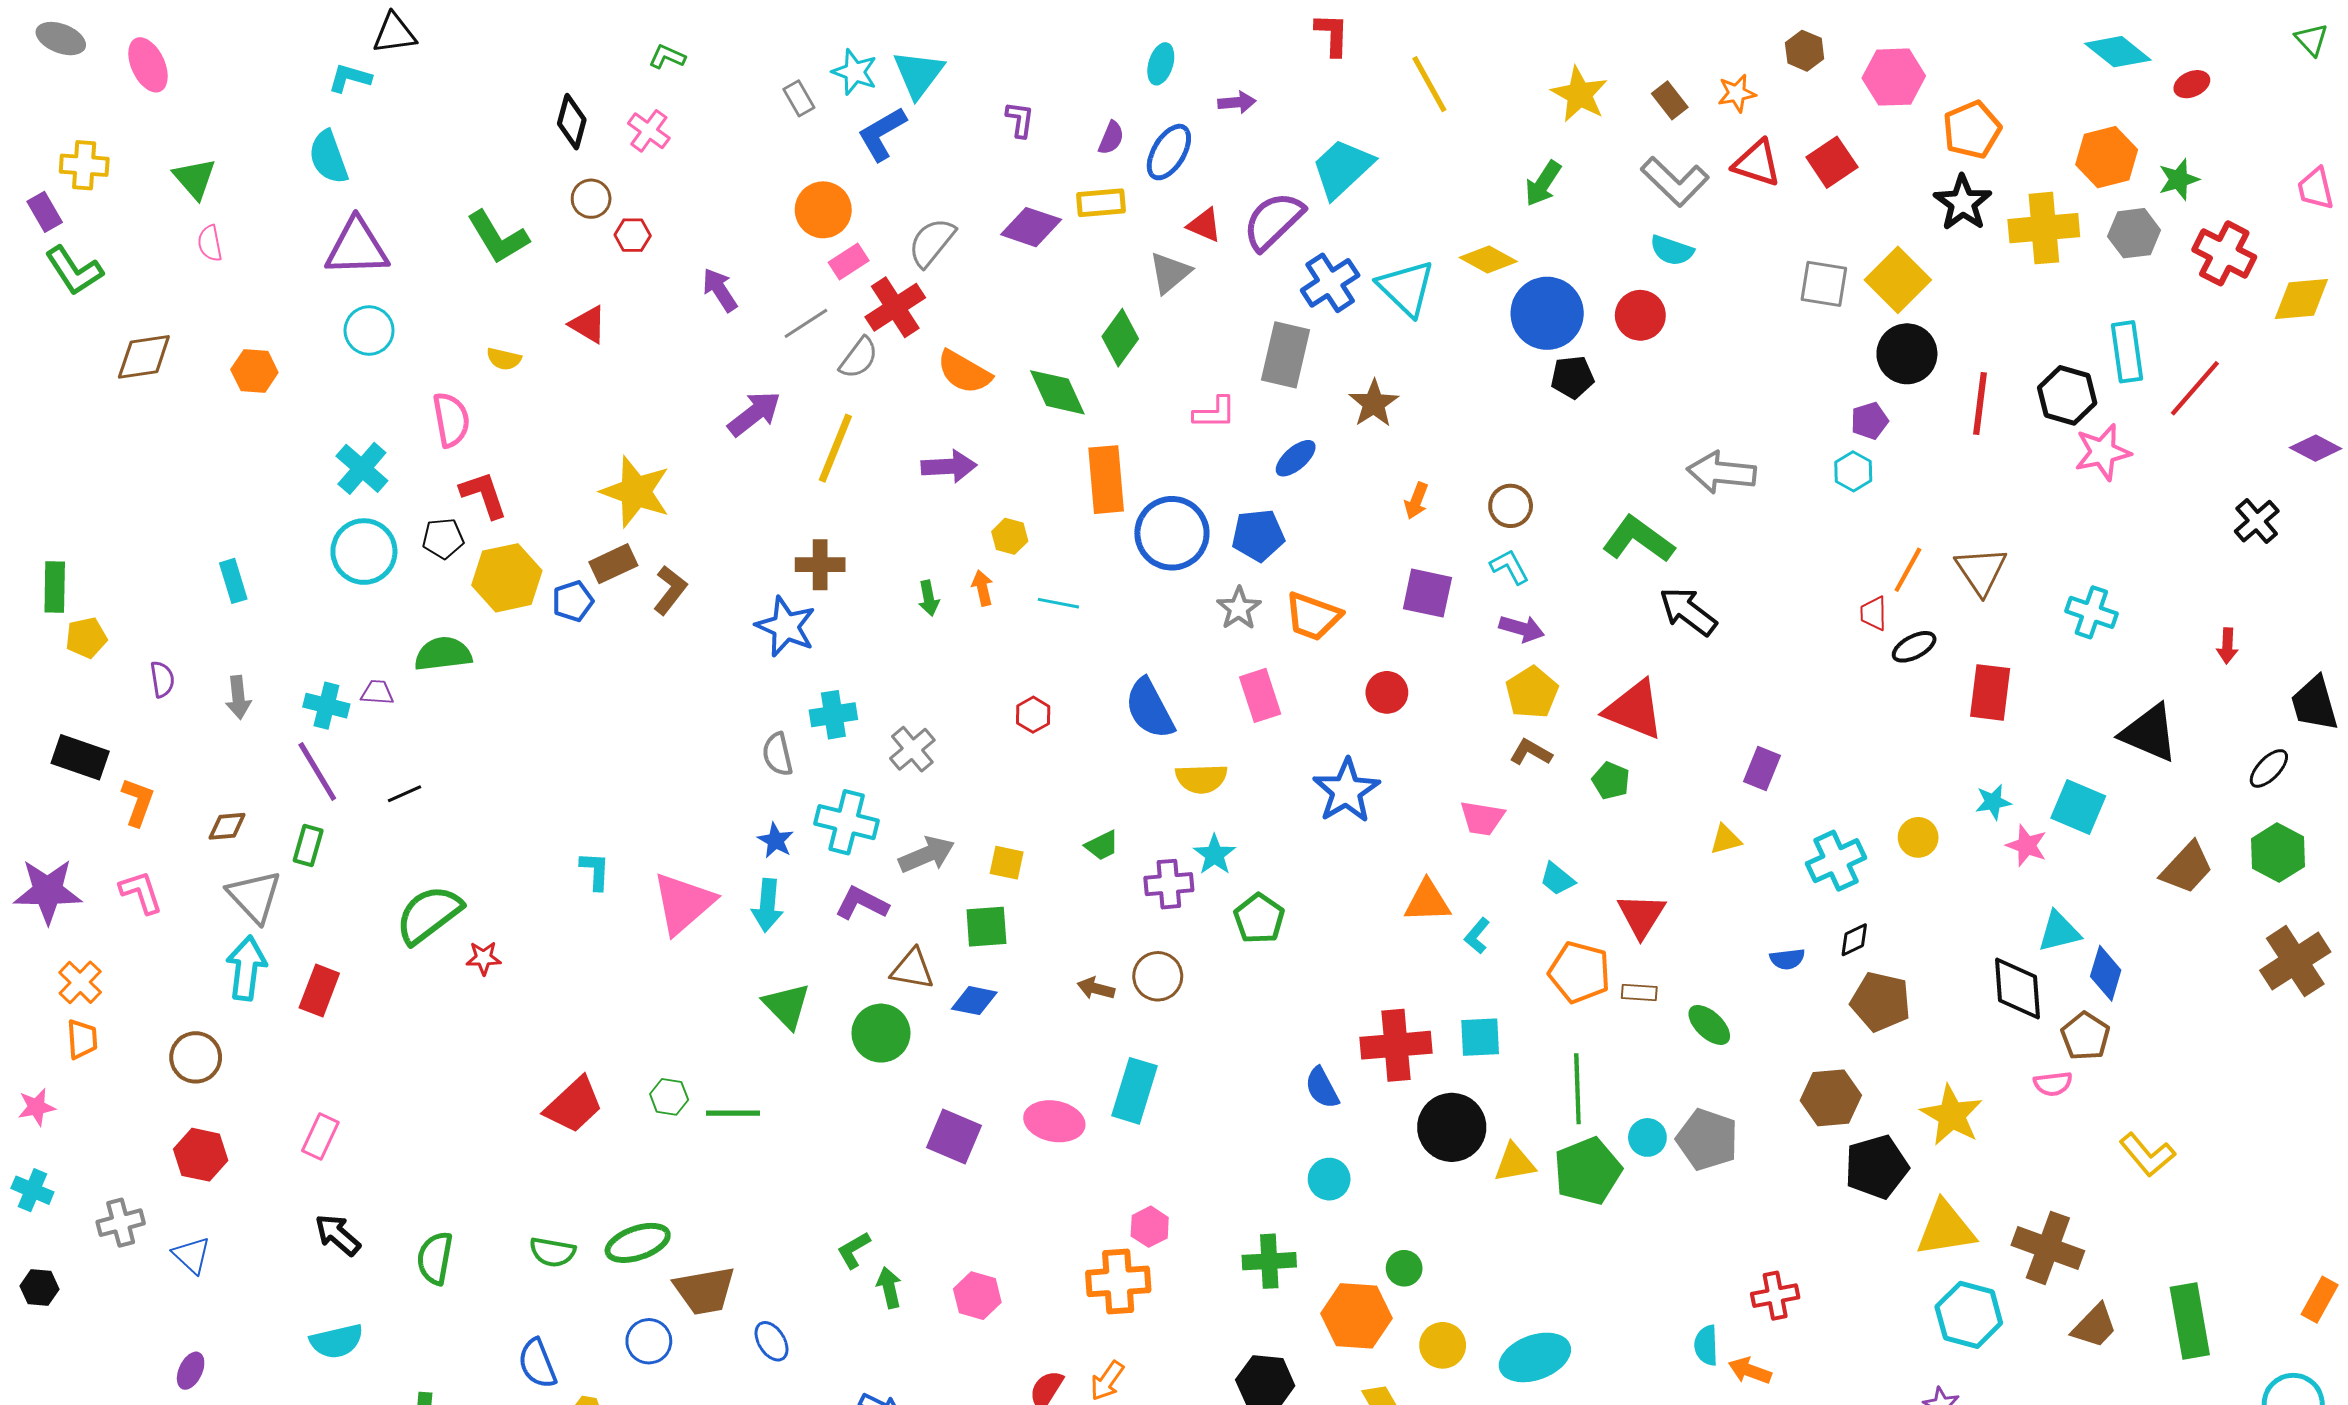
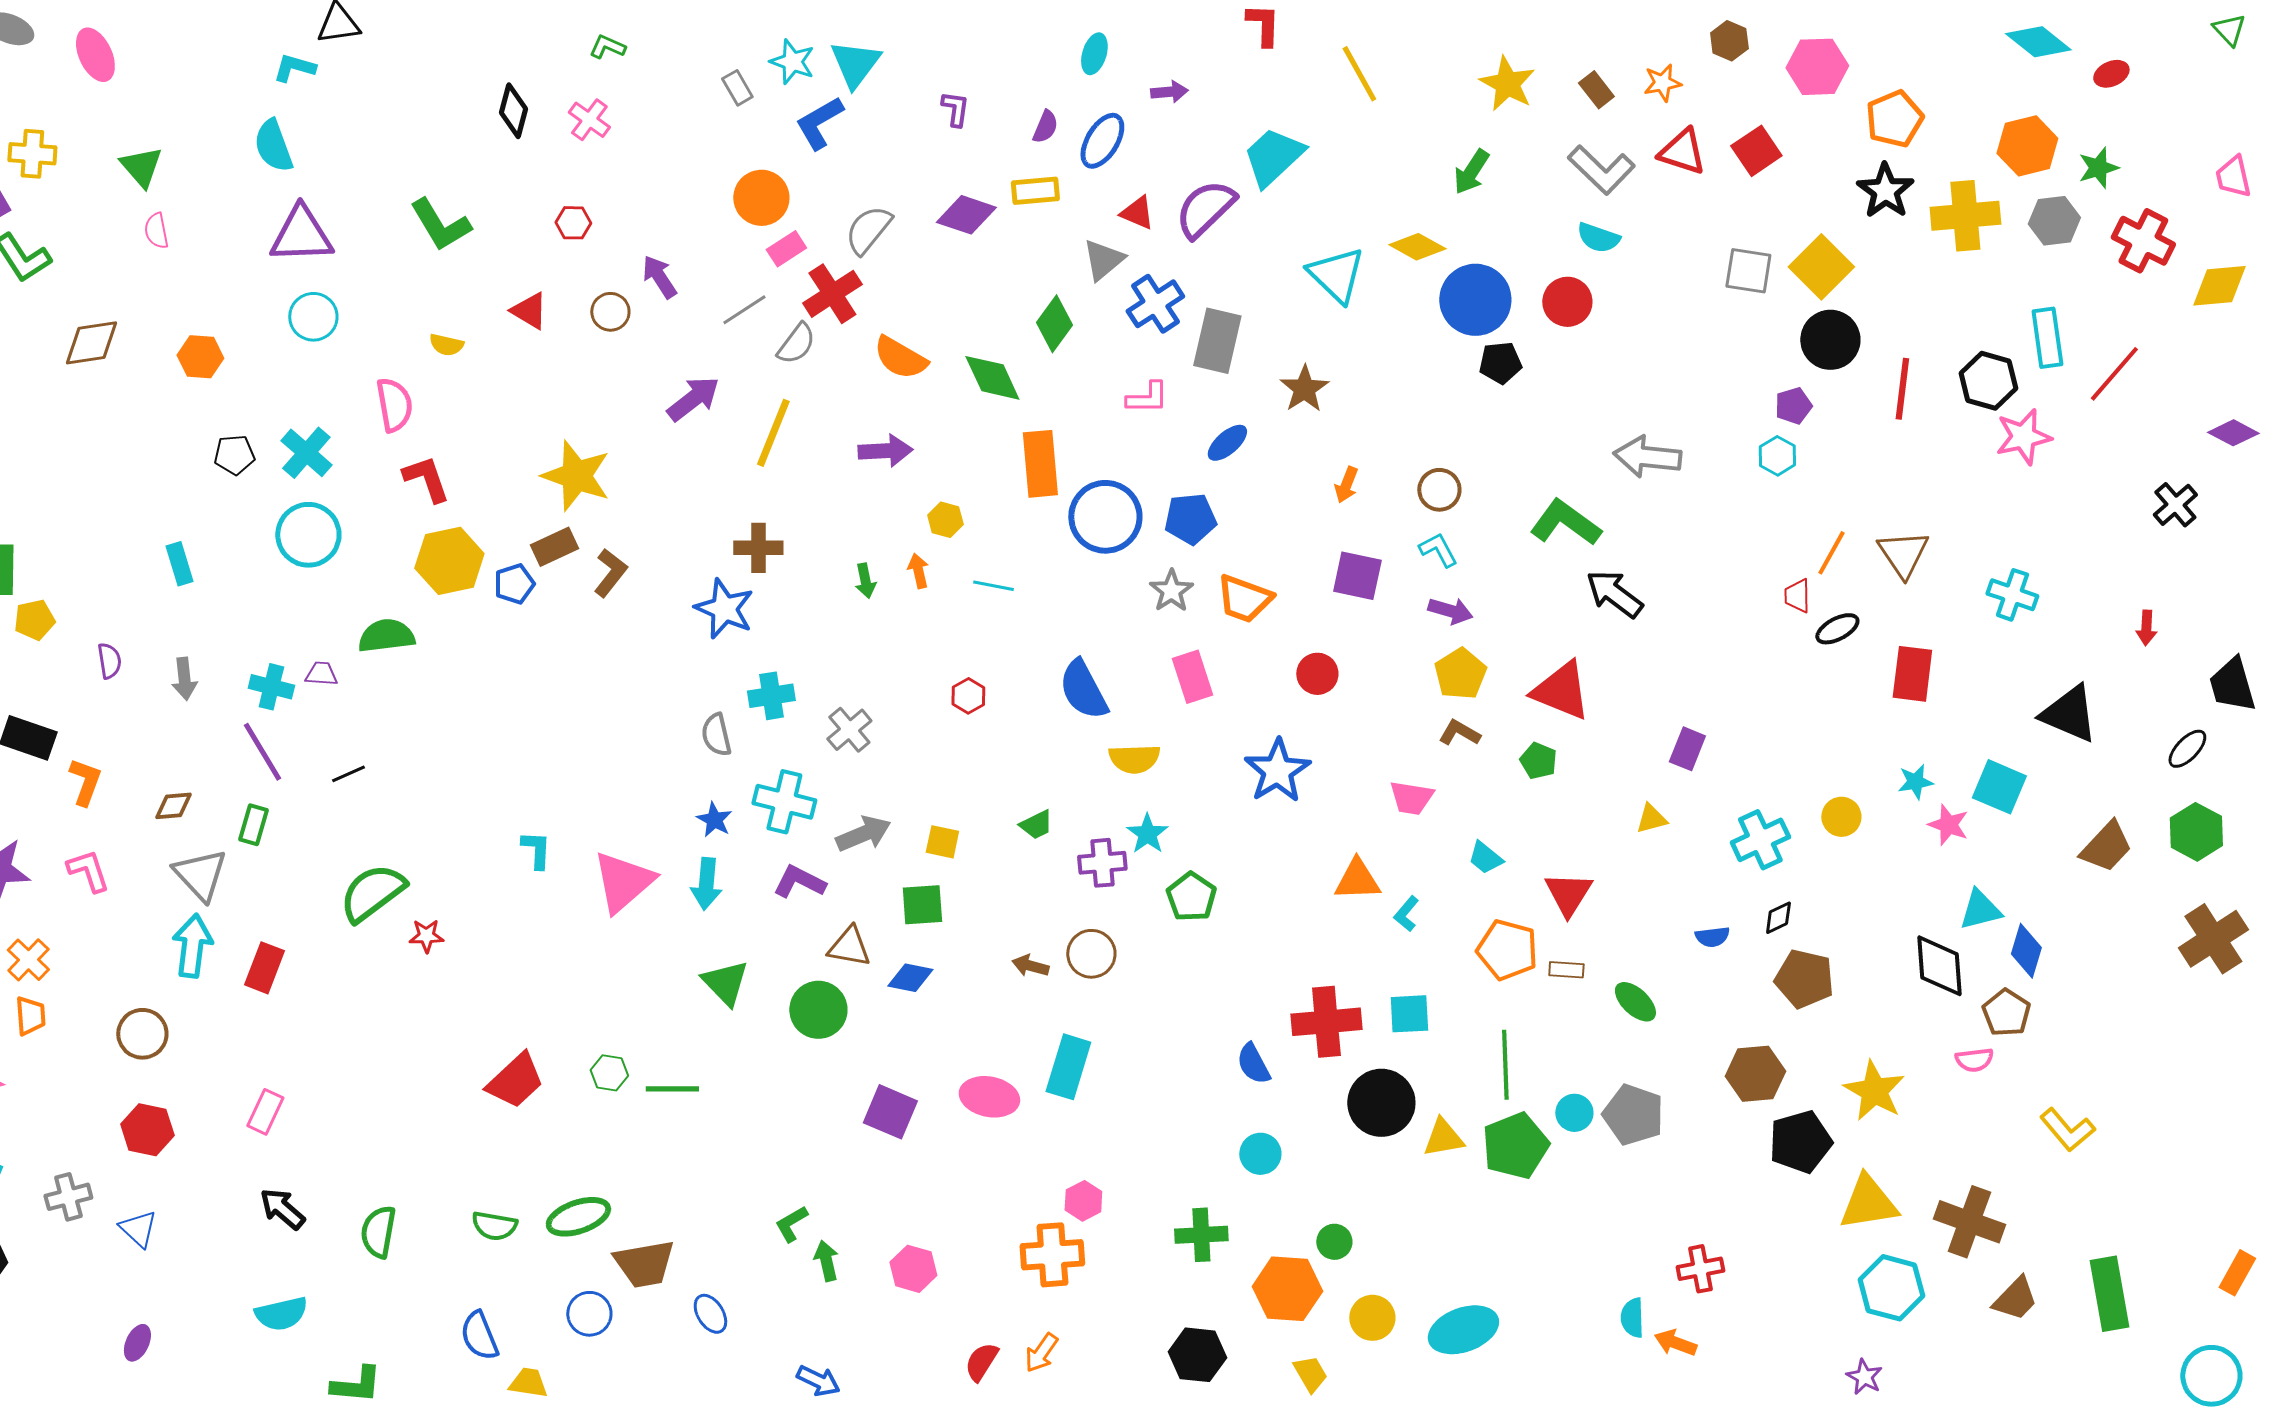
brown circle: (591, 199) -> (610, 312), moved
blue cross: (1330, 283) -> (1155, 304), moved
black pentagon: (443, 538) -> (234, 455), moved

